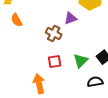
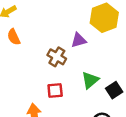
green triangle: (81, 61) -> (90, 80), moved

